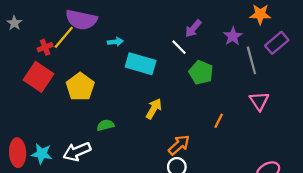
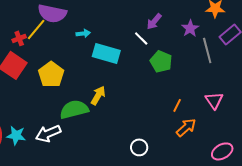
pink triangle: (259, 101) -> (214, 100), moved
yellow arrow: (154, 109) -> (98, 95), moved
green semicircle: (105, 125) -> (74, 109), size x1.8
orange arrow: (179, 145) -> (186, 127), moved

